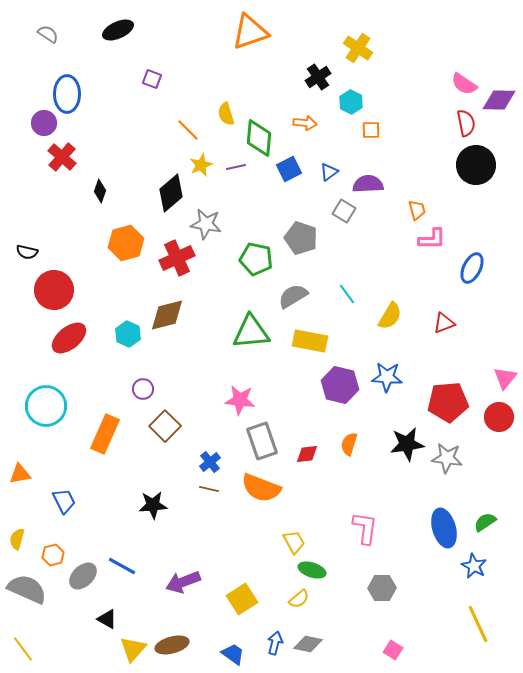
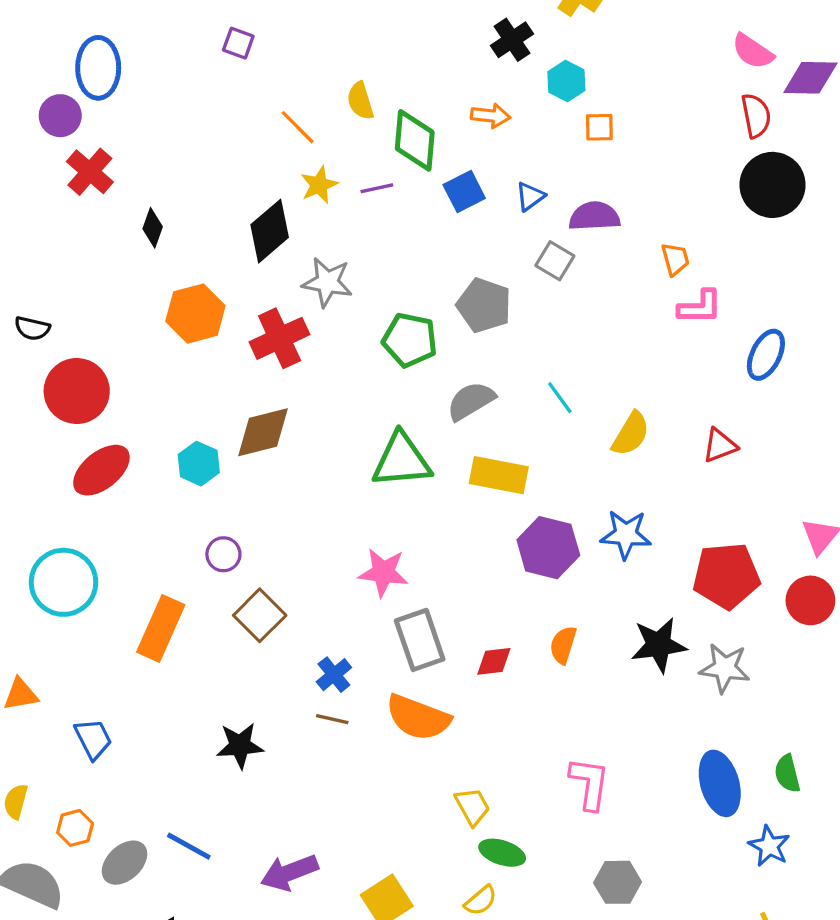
green semicircle: (485, 522) -> (787, 774), turned -70

